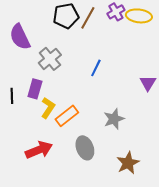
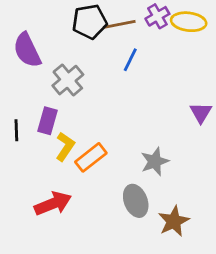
brown line: (88, 18) -> (119, 24), turned 50
blue line: (96, 68) -> (130, 60), moved
gray ellipse: (85, 148) -> (136, 201), moved

